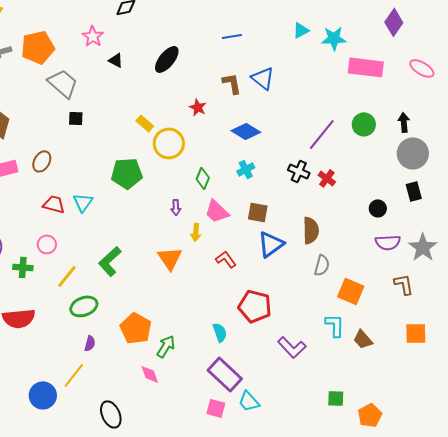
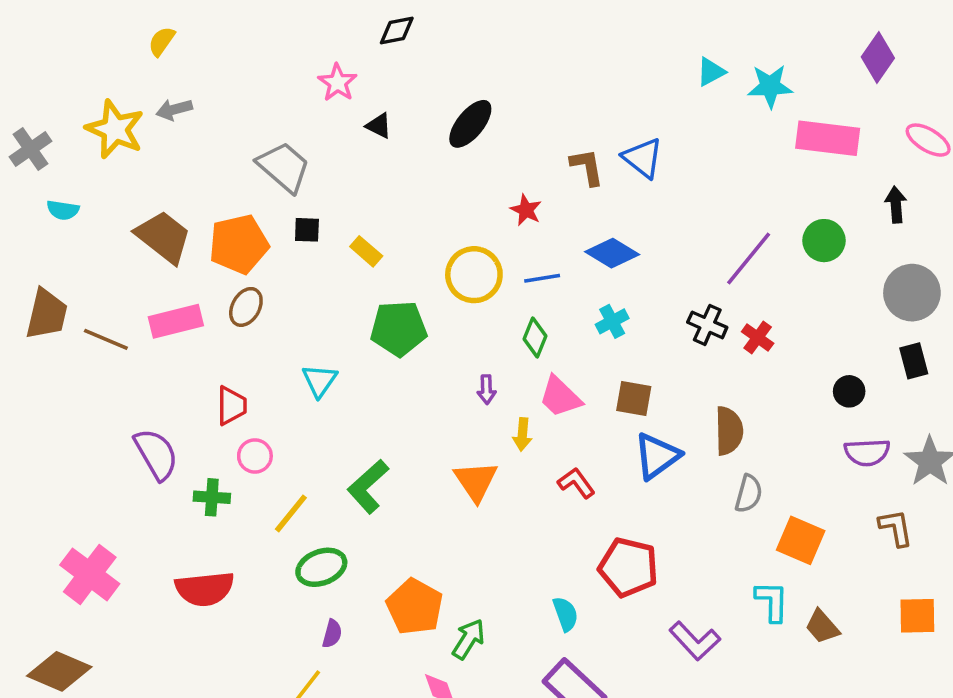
blue line: (232, 36) -> (542, 278), moved
orange pentagon: (38, 47) -> (239, 244), moved
black arrow: (404, 122) -> (896, 205), moved
yellow rectangle: (145, 123) -> (366, 251), moved
red trapezoid: (54, 204) -> (232, 406), moved, turned 75

